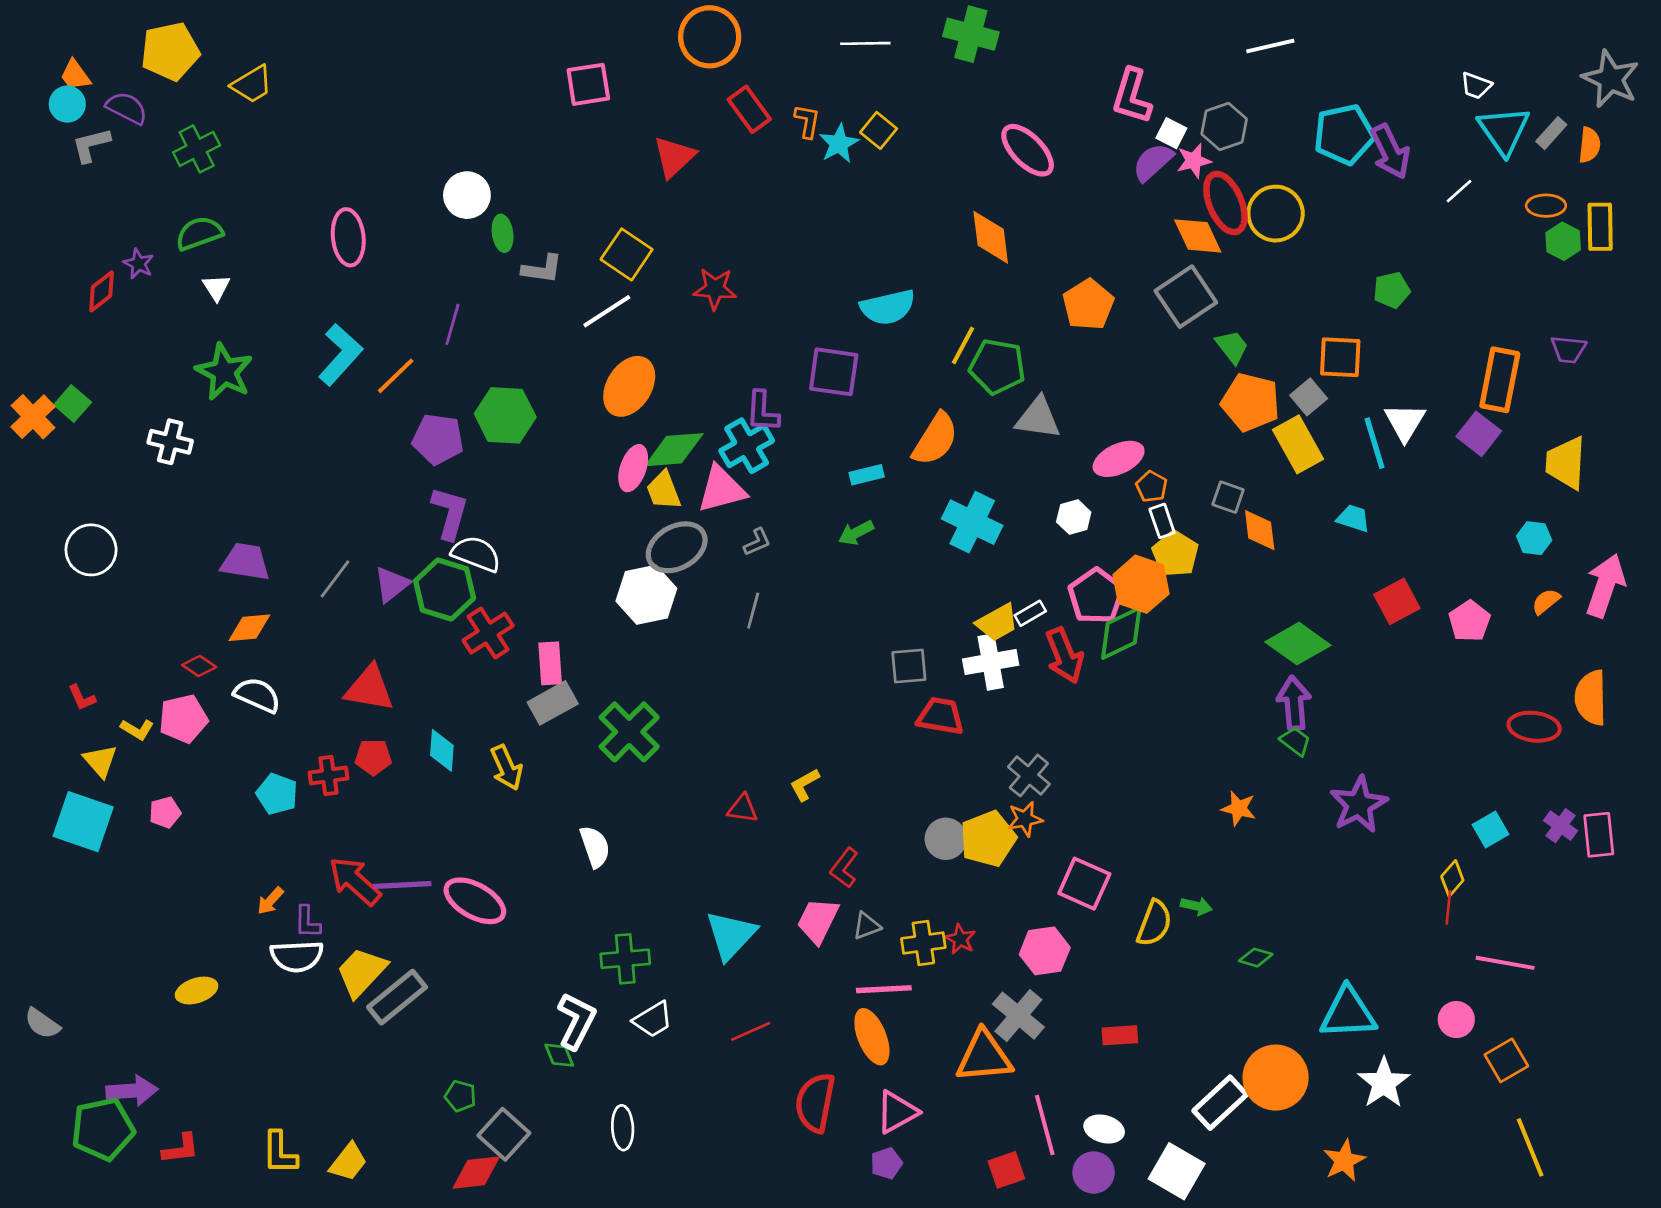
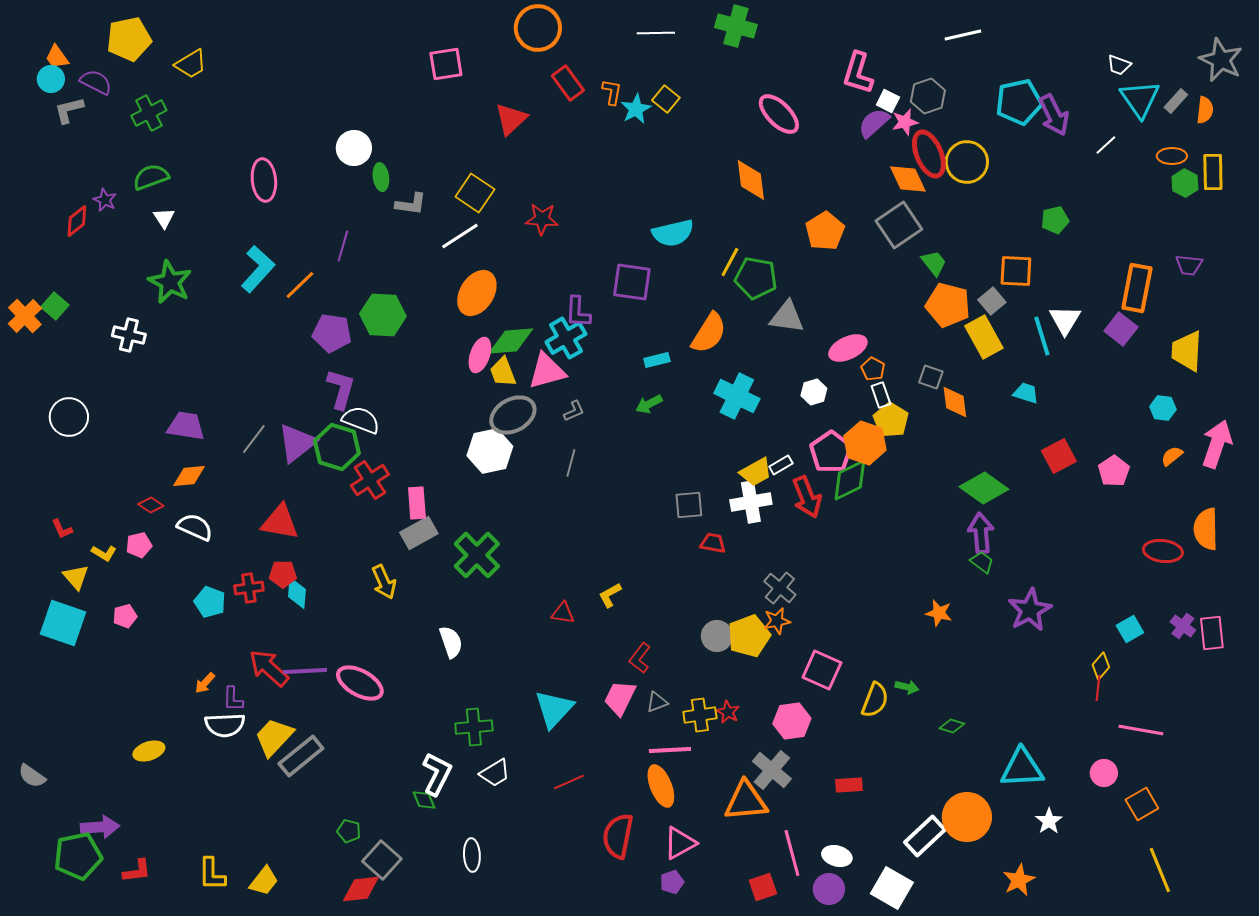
purple triangle: (392, 584) -> (297, 443), size x1.4
red trapezoid: (941, 716) -> (713, 543), size x0.7
pink pentagon: (183, 719) -> (139, 545), size x0.7
cyan diamond: (442, 750) -> (297, 593), moved
white star: (1384, 1083) -> (1049, 821), size x0.7

